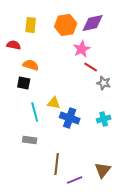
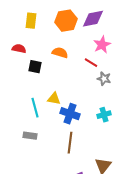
red semicircle: (14, 45) -> (19, 49), moved
pink star: (82, 49) -> (102, 45), moved
orange semicircle: (31, 65) -> (60, 53), moved
black square: (24, 83) -> (35, 67), moved
brown line: (57, 164) -> (70, 143), moved

